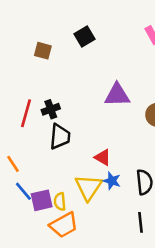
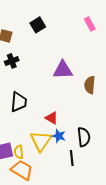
black cross: (51, 109) -> (12, 61), moved
black line: (140, 222) -> (72, 158), moved
orange trapezoid: (64, 225) -> (22, 170), turned -120

